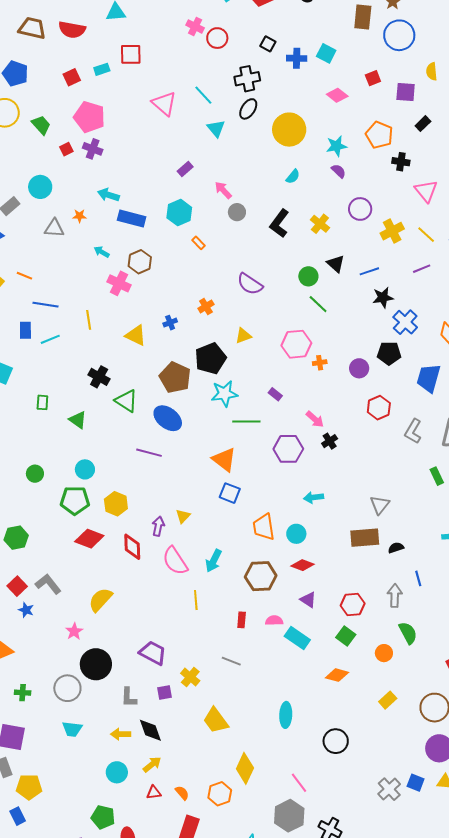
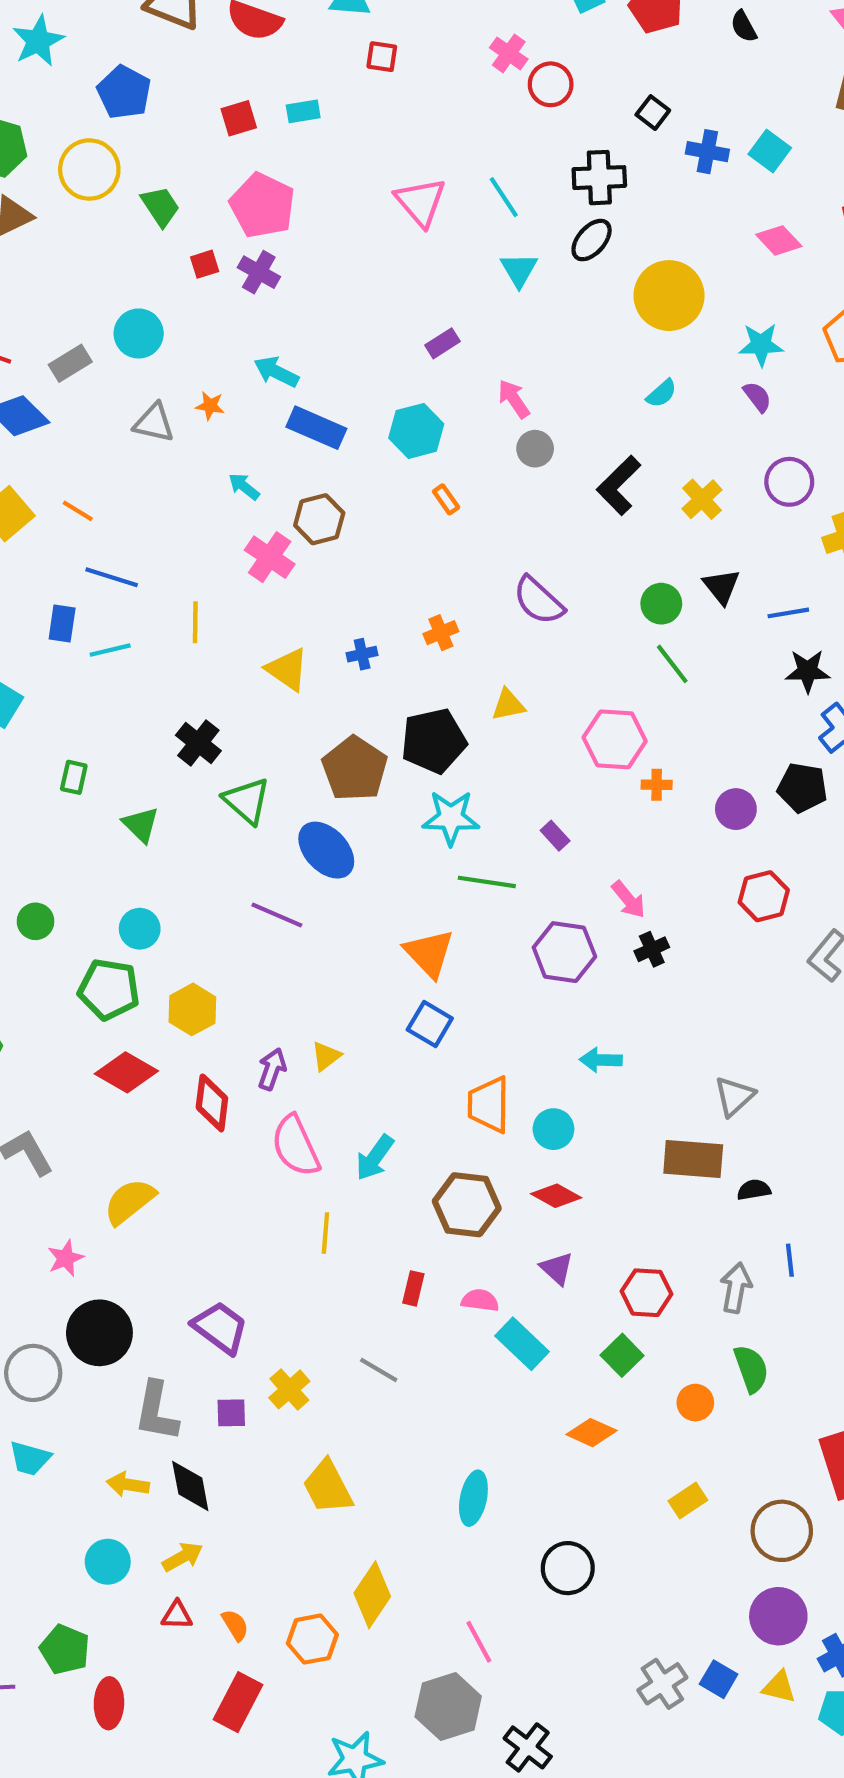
red square: (131, 54) -> (382, 57), moved, size x0.7
gray L-shape: (129, 697) -> (156, 1411), size x1.4

